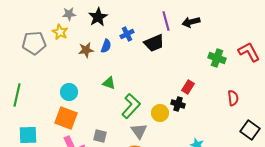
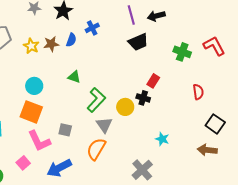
yellow star: (60, 32) -> (31, 46), moved
black trapezoid: (154, 43) -> (138, 42), moved

